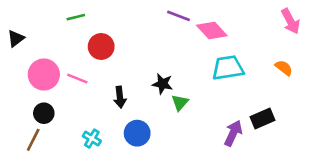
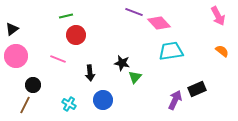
green line: (76, 17) -> (66, 16), moved
orange semicircle: (284, 68) -> (222, 51), moved
pink circle: (44, 74) -> (16, 56), moved

